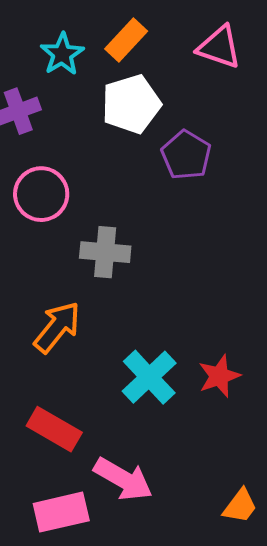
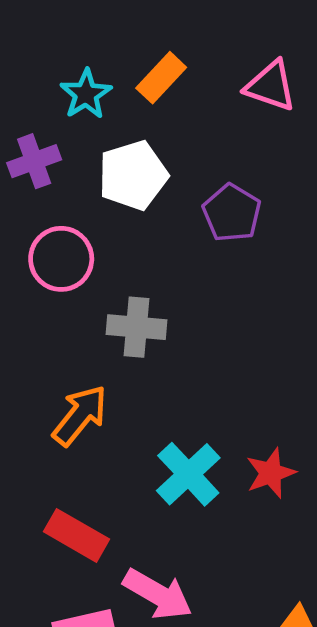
white pentagon: (131, 104) -> (133, 175), moved

